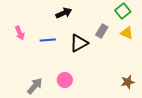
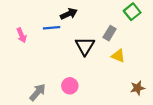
yellow triangle: (127, 33) -> (118, 56), moved
blue line: (48, 40) -> (52, 28), moved
black triangle: (79, 43) -> (85, 46), turned -30

